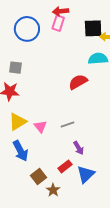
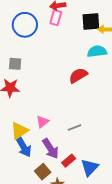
yellow triangle: (18, 122) -> (19, 131), moved
gray line: (67, 125) -> (74, 128), moved
pink triangle: (40, 127) -> (42, 122), turned 32
purple arrow: (79, 148) -> (51, 149), moved, size x1.5

